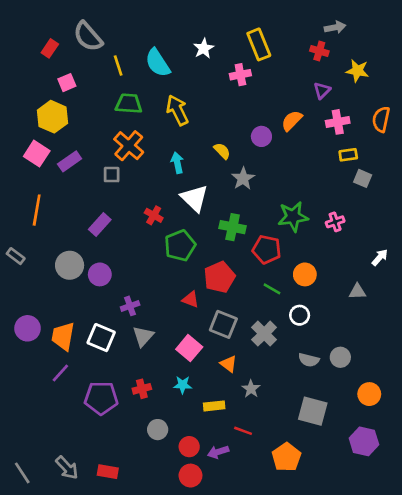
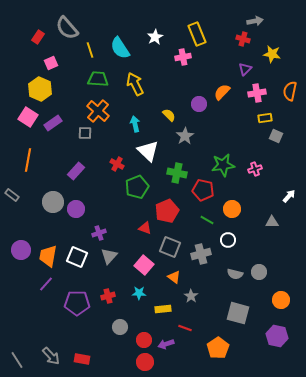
gray cross: (264, 334) -> (201, 254), turned 30

